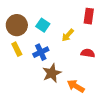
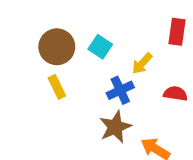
blue cross: (41, 52) -> (120, 90), moved

